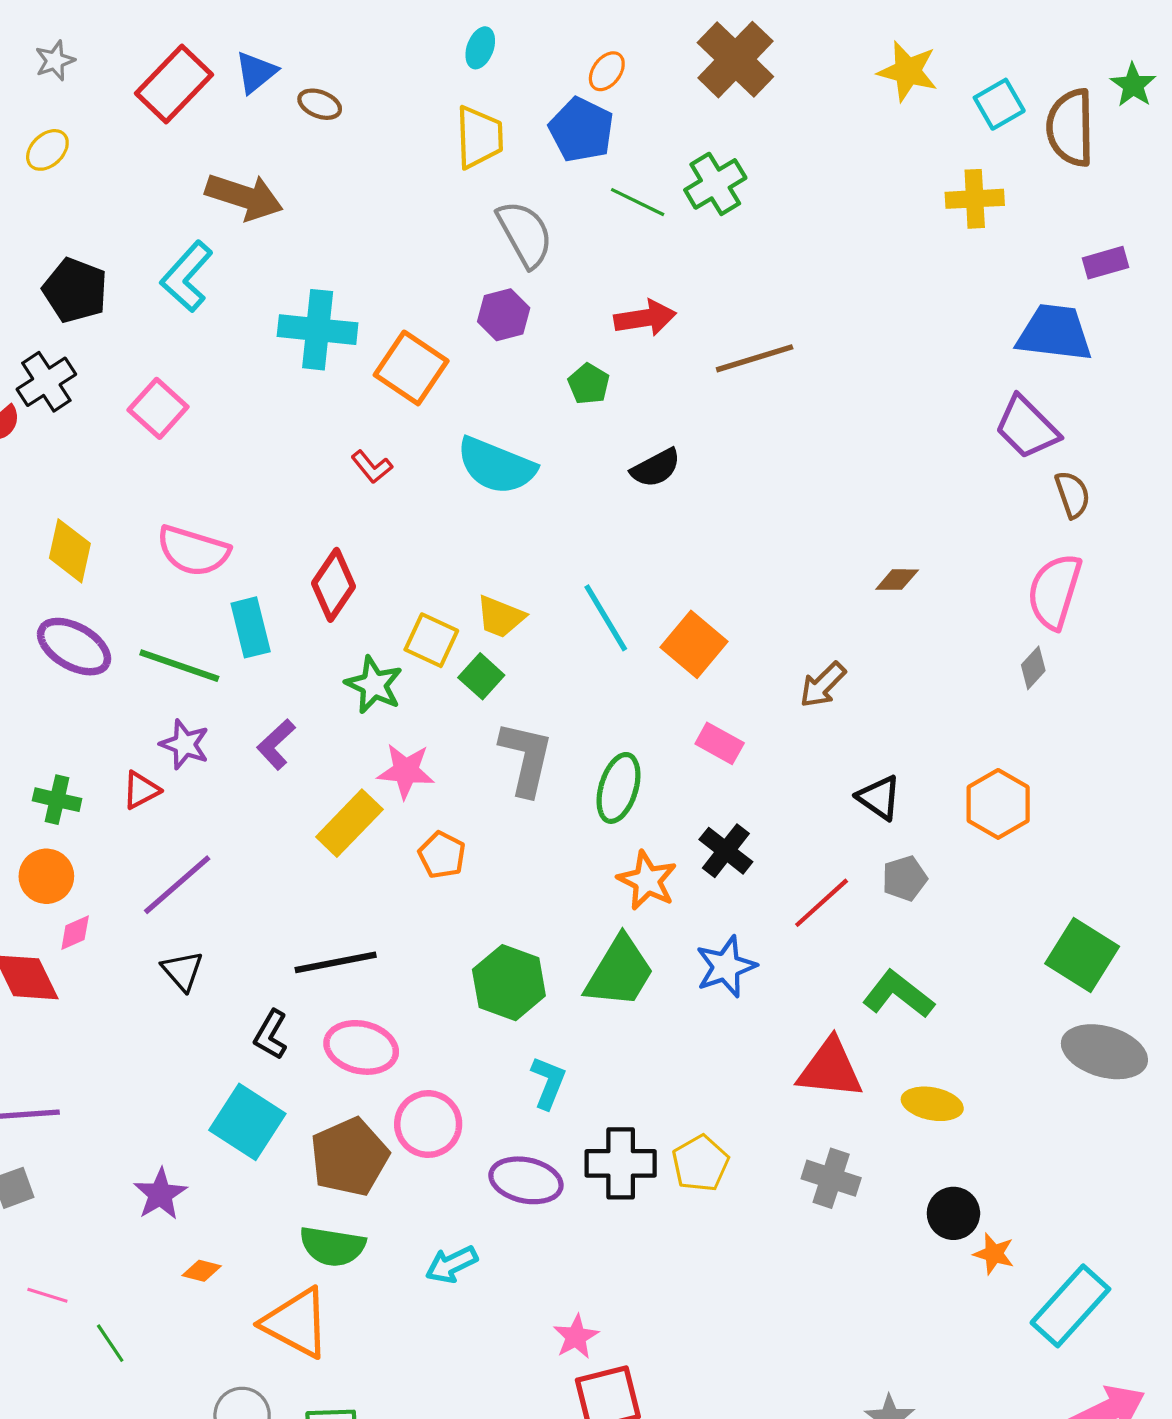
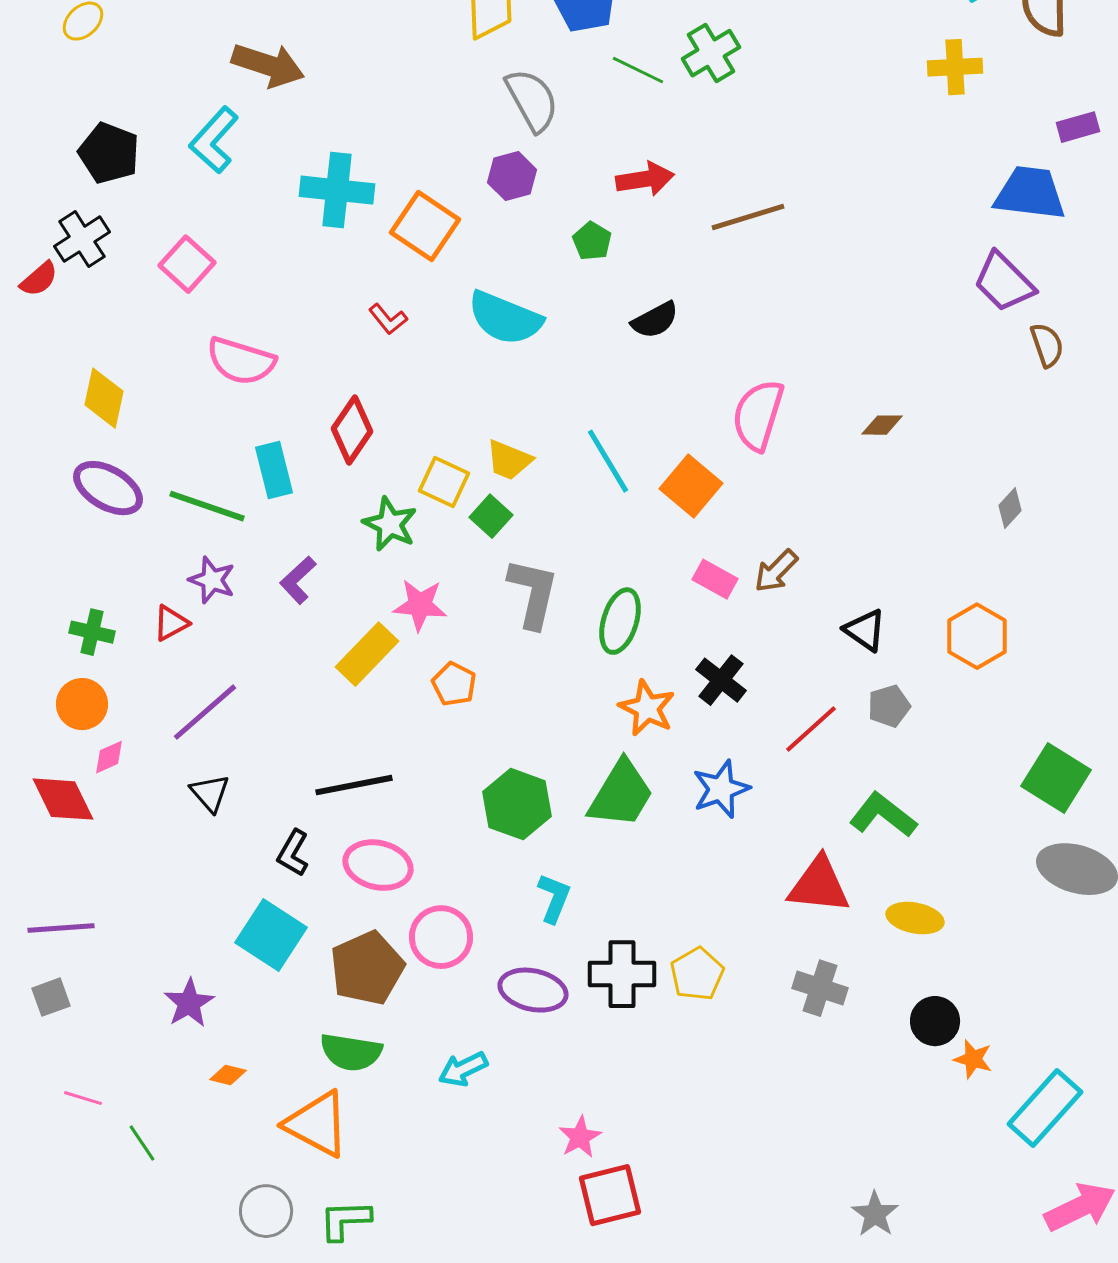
pink semicircle: (193, 551) -> (241, 361), moved
pink semicircle: (1054, 591) -> (758, 415), moved
brown arrow: (823, 685) -> (776, 571), moved

